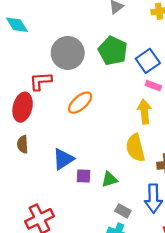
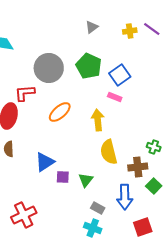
pink rectangle: (153, 86) -> (115, 97), moved
yellow arrow: (144, 112) -> (98, 120), moved
green triangle: (109, 179) -> (86, 180), turned -35

